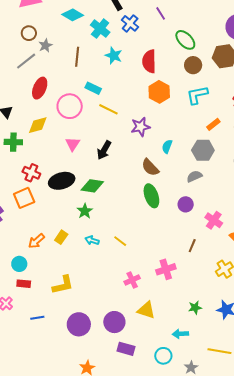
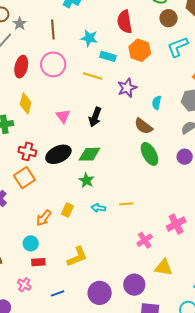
cyan star: (114, 56) -> (89, 38), moved
cyan rectangle: (93, 88) -> (108, 56), moved
pink circle: (70, 106) -> (53, 64), moved
yellow diamond: (38, 125) -> (26, 103), turned -50
yellow line: (120, 241) -> (126, 204), turned -32

